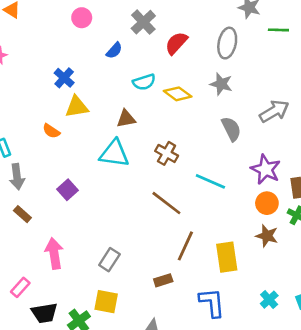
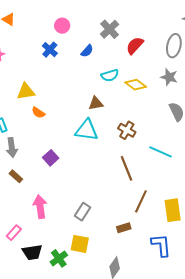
blue cross: (64, 78) -> (50, 50), moved
yellow triangle: (77, 107) -> (26, 91), moved
brown line: (166, 203) -> (127, 168), turned 30

